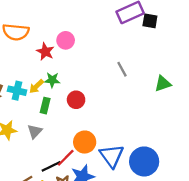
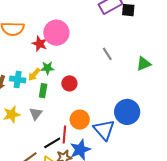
pink circle: (66, 40) -> (56, 33), size x1.6
red line: (66, 158) -> (64, 134), turned -36
blue circle: (144, 161) -> (127, 112), moved

